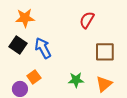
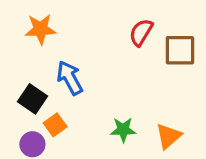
black square: (18, 45) -> (32, 99), moved
brown square: (105, 52) -> (180, 50), moved

